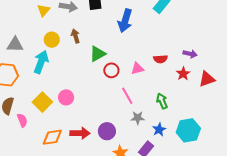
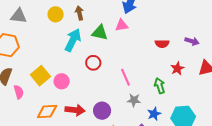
green triangle: (98, 54) -> (100, 33), turned 36
cyan arrow: (41, 62) -> (73, 40), moved
pink triangle: (137, 69) -> (122, 25), moved
red circle: (111, 70) -> (93, 63), moved
red star: (183, 74) -> (177, 68), moved
pink circle: (66, 97) -> (62, 81), moved

